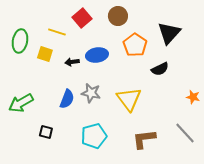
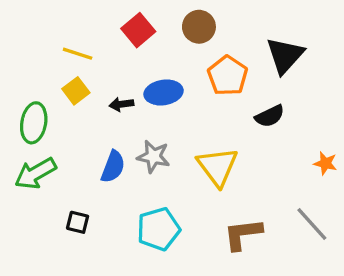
yellow line: (57, 32) -> (78, 54), moved
green ellipse: (20, 41) -> (34, 123), moved
yellow square: (45, 54) -> (76, 91), turned 35

